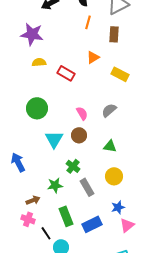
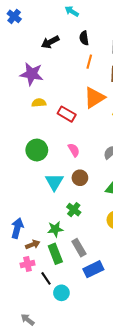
orange triangle: (93, 57) -> (94, 98), size x1.6
pink semicircle: (82, 113) -> (74, 150), moved
blue arrow: (18, 162) -> (17, 228), moved, turned 42
gray rectangle: (87, 187) -> (79, 248), moved
green rectangle: (66, 216) -> (55, 254), moved
pink cross: (28, 219) -> (28, 264), turned -32

